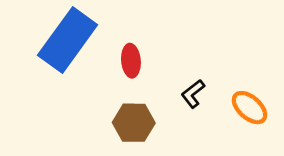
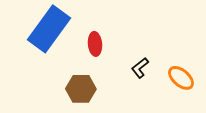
brown hexagon: (134, 123) -> (81, 89), moved

